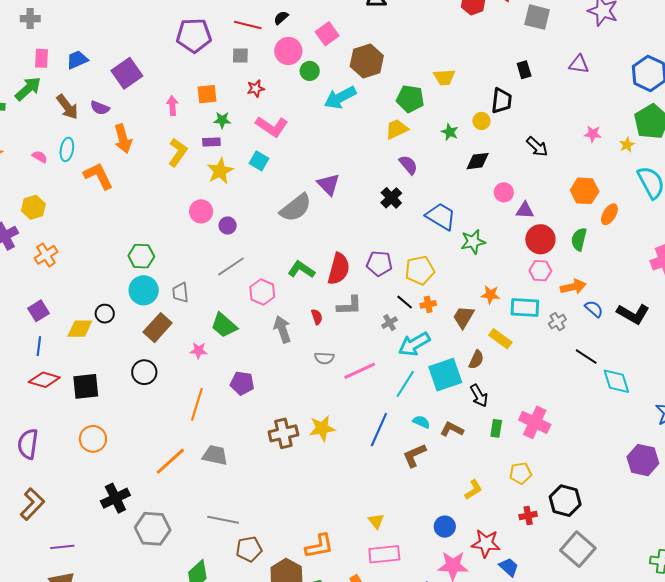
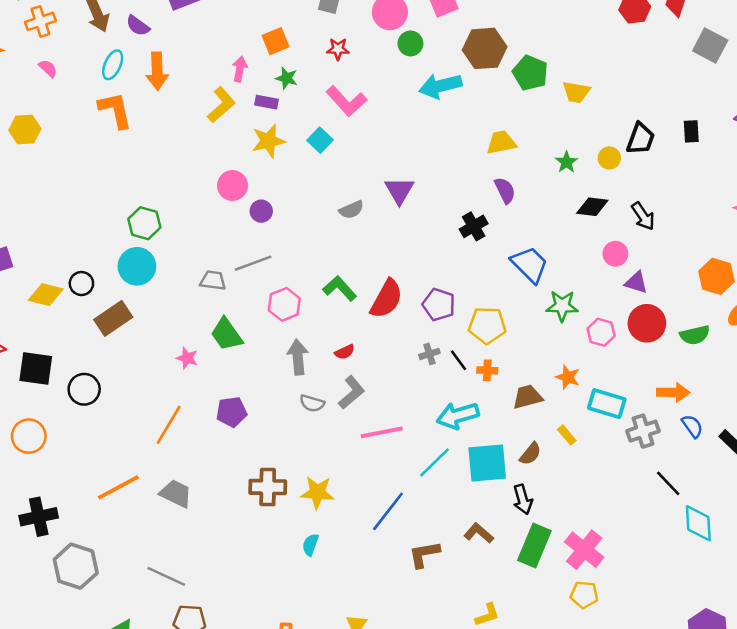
black rectangle: (524, 70) -> (691, 131), moved
orange square: (207, 94) -> (276, 41), turned -30
green pentagon: (410, 99) -> (530, 73), moved
pink arrow: (172, 106) -> (240, 69), moved
black arrow: (537, 147) -> (643, 216), moved
cyan ellipse: (67, 149) -> (113, 65), moved
gray semicircle: (296, 208) -> (351, 210), size x0.6
green semicircle: (579, 239) -> (695, 335), turned -130
orange cross: (46, 255) -> (40, 21), moved
pink hexagon: (540, 271) -> (601, 332), moved
gray trapezoid: (180, 293) -> (213, 280), moved, turned 90
gray L-shape: (349, 306) -> (352, 392), moved, turned -52
red semicircle: (317, 317) -> (345, 352), turned 70
brown trapezoid: (464, 317) -> (527, 397), turned 30
gray cross: (557, 322) -> (643, 431), size x1.4
gray cross: (390, 323) -> (429, 354), moved
brown rectangle: (158, 328) -> (113, 318), moved
yellow rectangle: (500, 339) -> (567, 435), size x0.7
gray semicircle: (324, 358) -> (312, 403), moved
black circle: (144, 372) -> (84, 389), moved
purple pentagon: (242, 383) -> (232, 412), turned -30
cyan semicircle: (421, 422) -> (310, 545), moved, turned -108
green rectangle: (496, 428) -> (534, 545), size x1.8
yellow pentagon: (520, 473) -> (584, 595), moved

